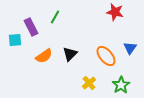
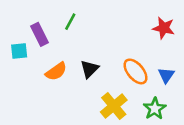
red star: (115, 12) -> (164, 28), moved
blue triangle: (130, 48) -> (166, 75), moved
yellow cross: (89, 83) -> (114, 106), size x1.5

